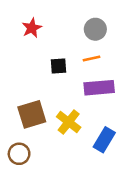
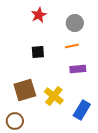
red star: (32, 28) -> (39, 15), moved
black square: (58, 66) -> (38, 52), moved
purple rectangle: (99, 88) -> (78, 69), size x0.7

